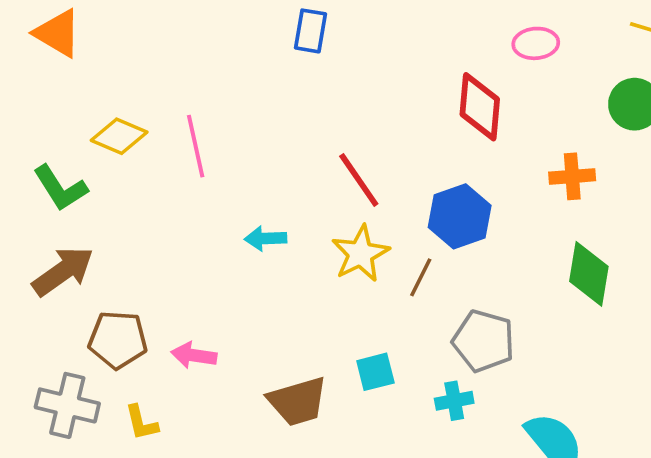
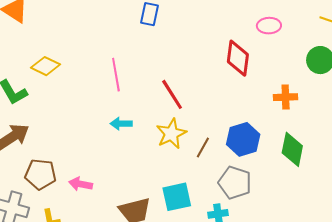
pink line: (196, 146) -> (116, 75), moved
blue hexagon: (460, 216) -> (243, 139), moved
cyan square: (375, 372) -> (177, 197), size x1.4

